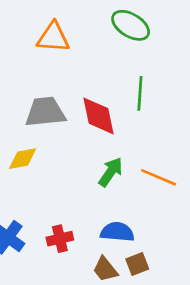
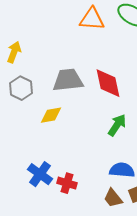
orange triangle: (53, 37) -> (92, 19), moved
red cross: (60, 239) -> (67, 183), moved, turned 30

